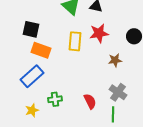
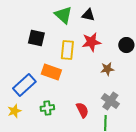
black square: (31, 29) -> (36, 38), moved
orange rectangle: (41, 50) -> (51, 72), moved
yellow star: (32, 110) -> (14, 111), moved

